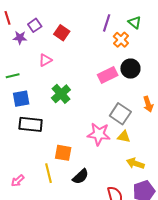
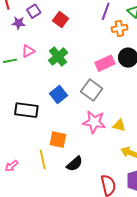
orange cross: (121, 40) -> (119, 28), turned 35
pink triangle: (45, 60) -> (28, 51), moved
green cross: (61, 94) -> (58, 57), moved
blue square: (21, 99) -> (59, 95), moved, turned -30
gray square: (120, 114) -> (92, 90), moved

